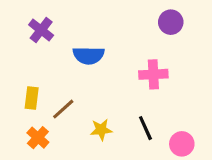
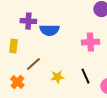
purple cross: (41, 30) -> (28, 21), moved, turned -35
yellow rectangle: (32, 98) -> (13, 46), moved

